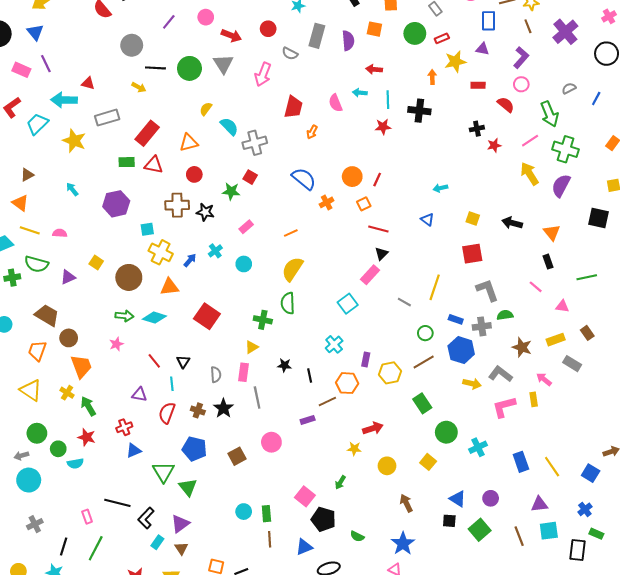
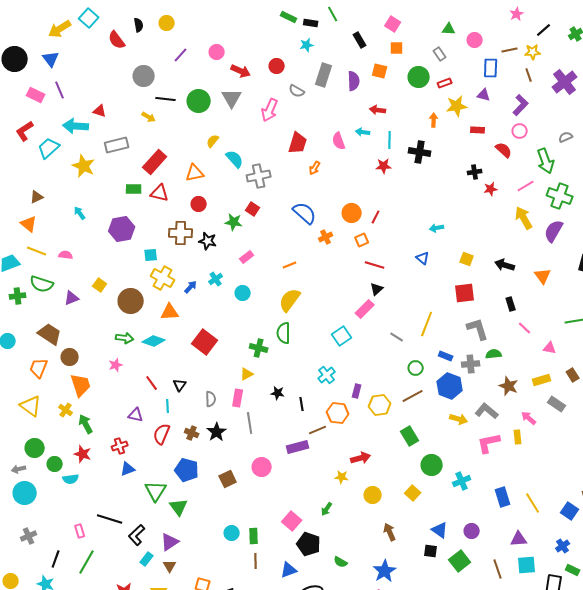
black rectangle: (548, 262) -> (511, 304), moved
purple rectangle: (308, 420) -> (298, 447), size x1.5

